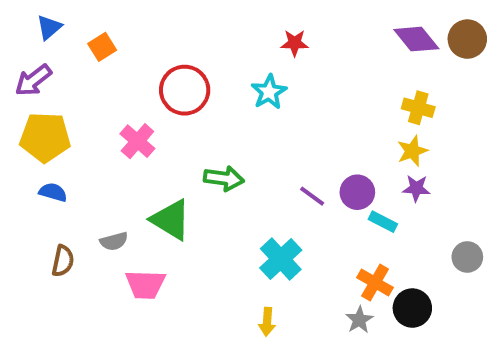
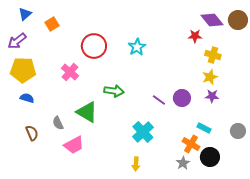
red star: (295, 43) -> (195, 36), moved
cyan rectangle: (383, 222) -> (204, 128), moved
gray semicircle: (114, 241) -> (58, 123), turned 80
brown semicircle: (63, 261) -> (32, 133), turned -35
pink trapezoid: (145, 284) -> (74, 145), turned -30

